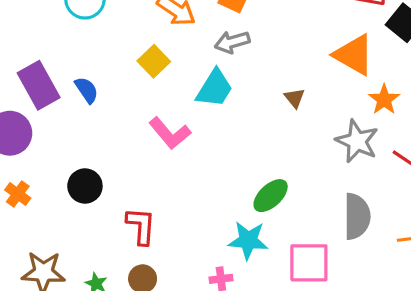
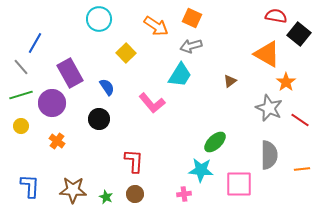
yellow square: (154, 61) -> (126, 53), moved
blue semicircle: (87, 90) -> (107, 87), moved
brown triangle: (295, 98) -> (230, 81), turned 32
black circle: (85, 186) -> (99, 119), moved

